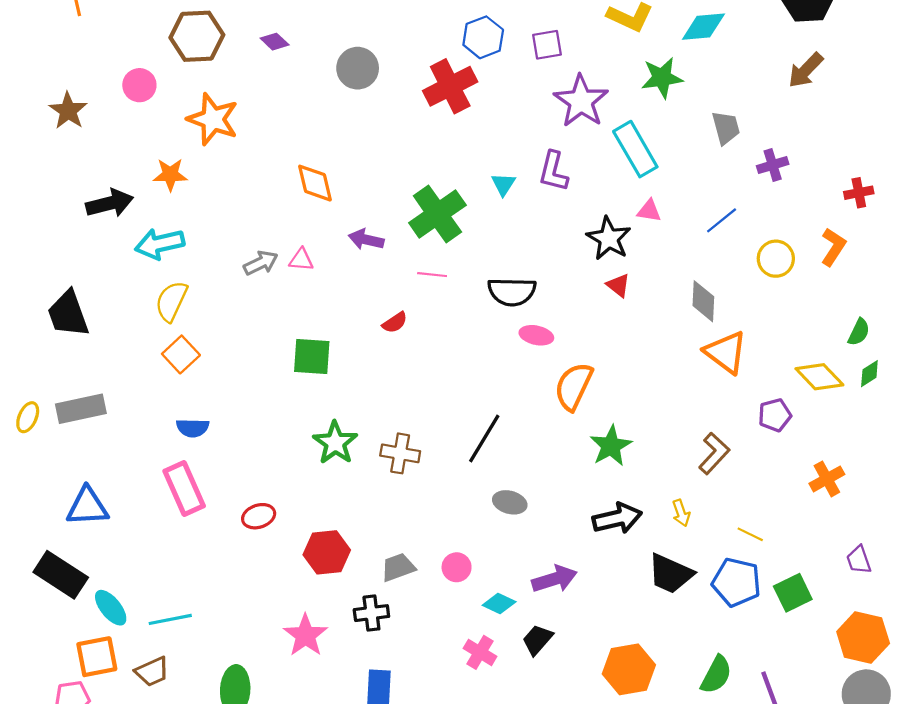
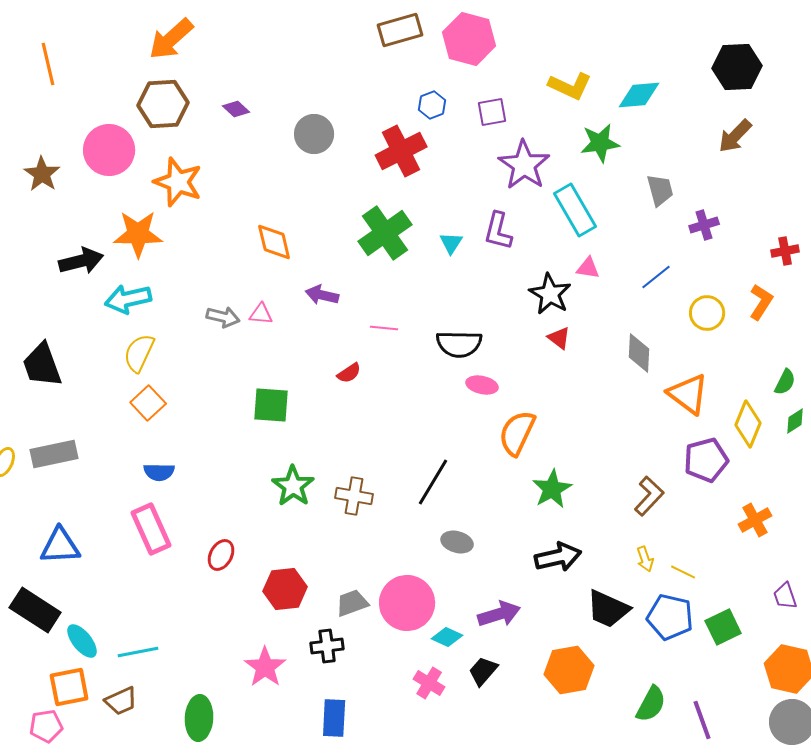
blue hexagon: (483, 37) -> (432, 105), size x0.7
pink circle: (139, 85) -> (109, 150), size x1.6
orange star: (170, 175) -> (138, 234), size x1.5
green cross: (437, 214) -> (385, 233), moved
gray arrow: (261, 263) -> (223, 317), turned 40
orange triangle: (726, 352) -> (688, 394), moved
yellow diamond: (819, 377) -> (748, 424), turned 66
purple pentagon: (775, 415) -> (706, 460), size x1.4
yellow arrow: (681, 513) -> (645, 559), moved
red ellipse: (259, 516) -> (221, 555), turned -44
pink circle: (457, 567) -> (407, 603), size x2.0
orange hexagon: (629, 669) -> (569, 670), moved

